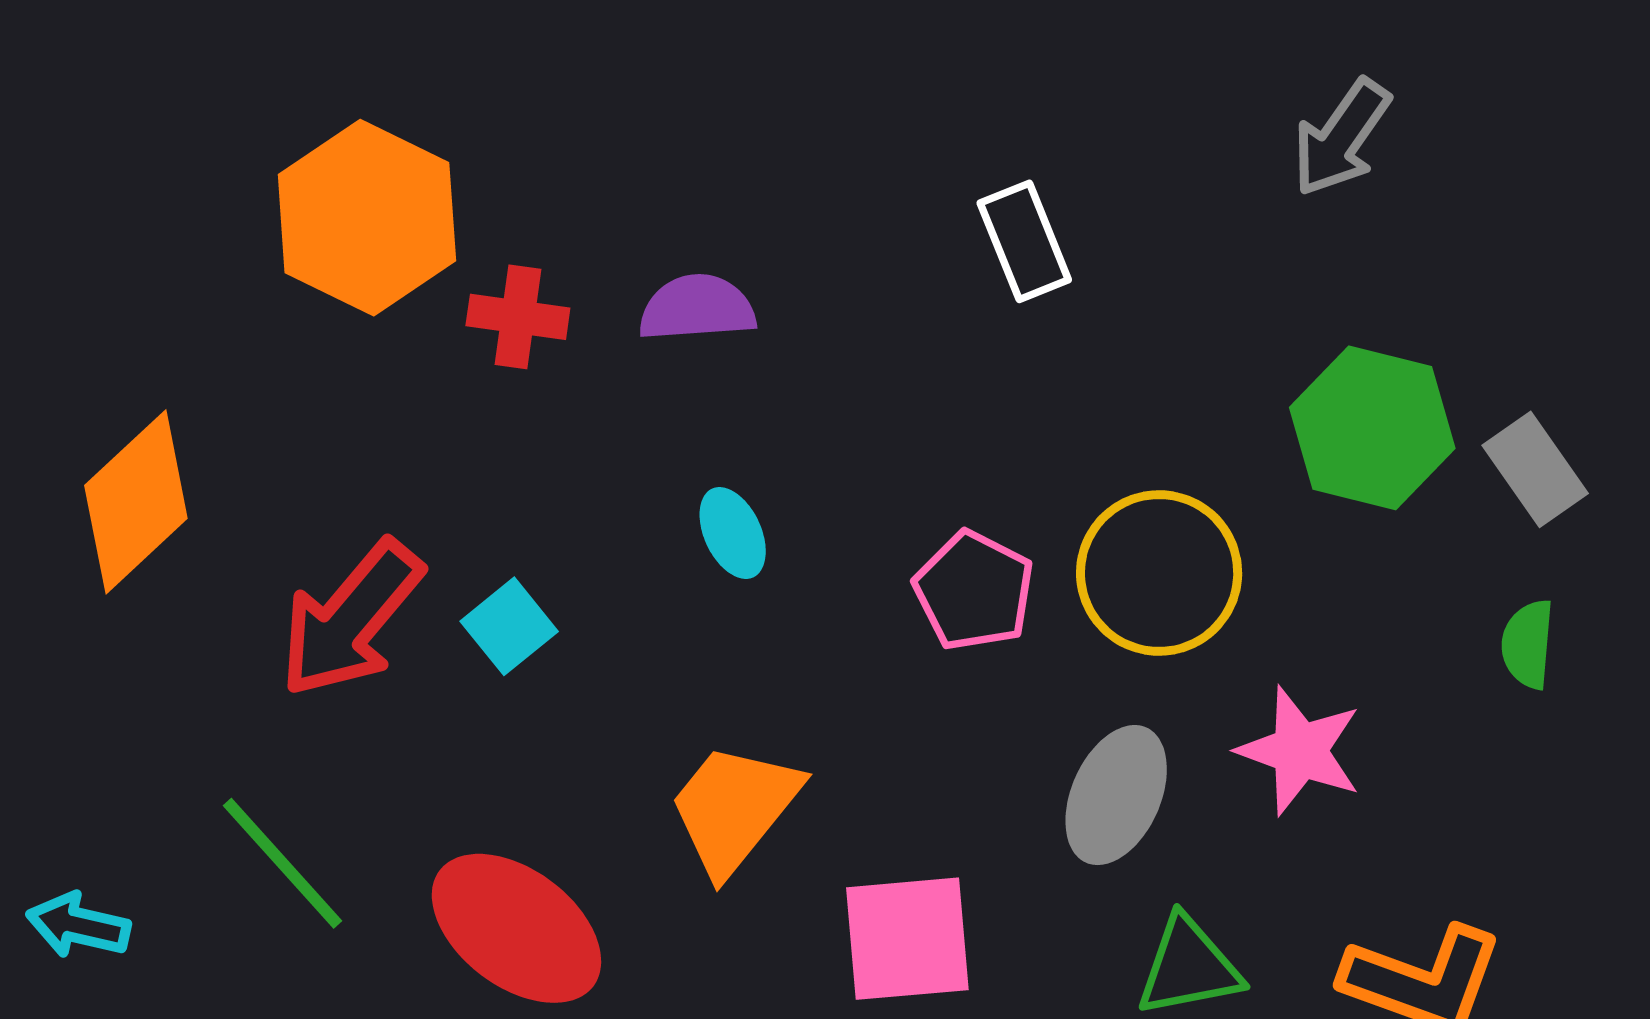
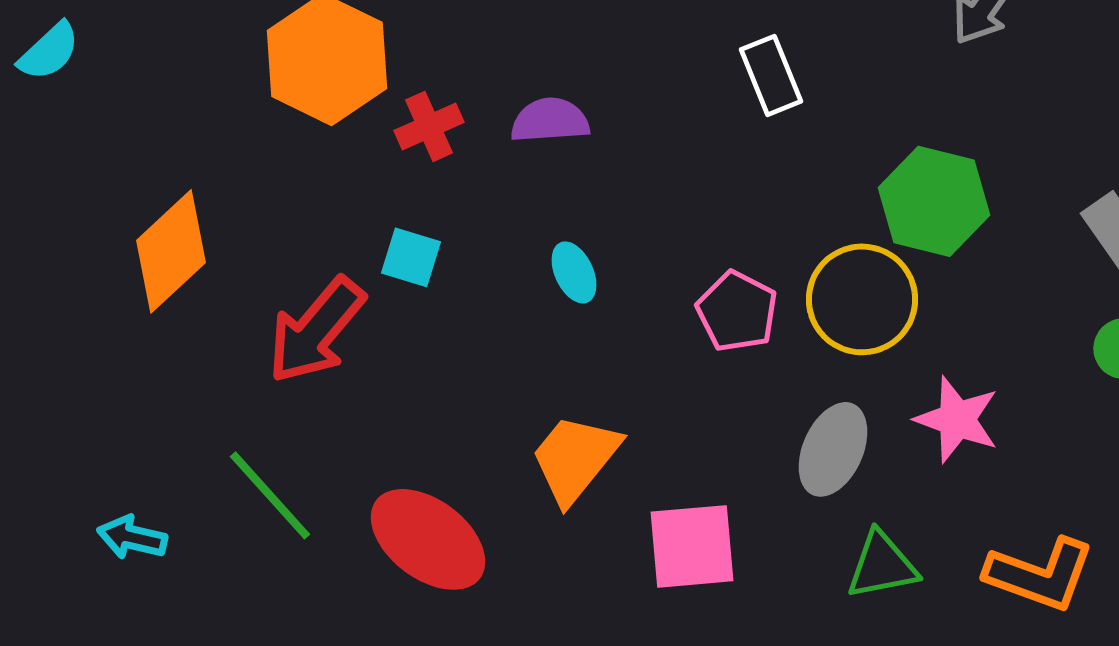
red cross: (518, 317) -> (429, 126), turned -32
green hexagon: (1372, 428) -> (934, 201), moved
cyan square: (509, 626) -> (411, 257), moved, turned -34

